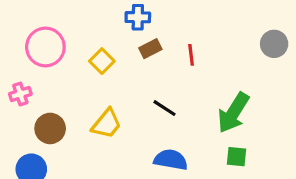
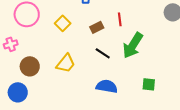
brown rectangle: (150, 49) -> (97, 27), moved
green arrow: (233, 113) -> (133, 45), moved

